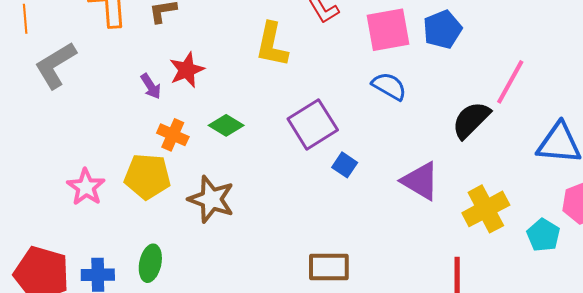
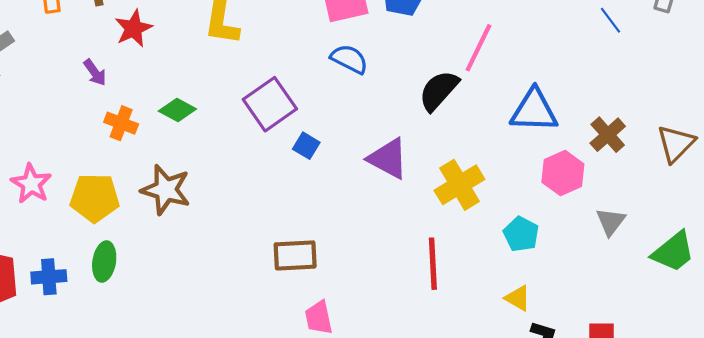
red star: (187, 70) -> (134, 28), moved
yellow pentagon: (147, 176) -> (95, 198), moved
cyan pentagon: (543, 235) -> (521, 234), moved

